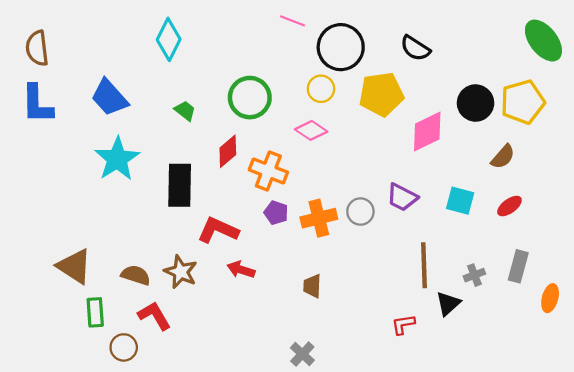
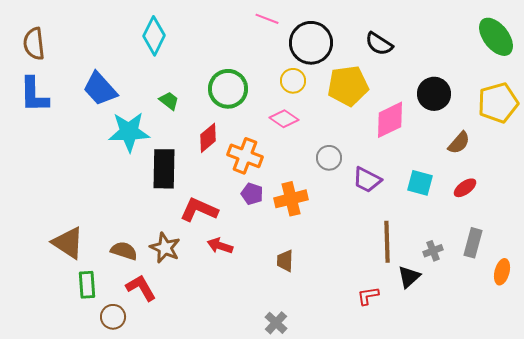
yellow pentagon: (523, 102) -> (498, 103), moved
cyan star: (117, 159) -> (129, 132), moved, turned 30
gray circle: (360, 212) -> (329, 158), moved

